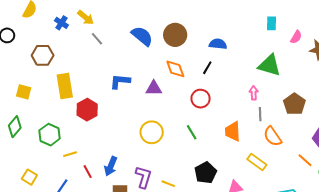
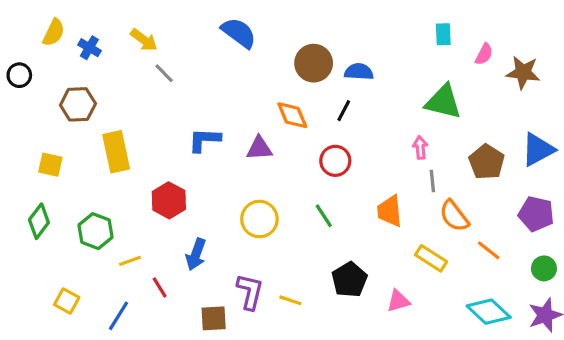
blue cross: (61, 23) -> (89, 48), moved
brown circle: (175, 35) -> (314, 63), moved
blue semicircle: (142, 36) -> (239, 33), moved
red hexagon: (87, 110) -> (169, 200), moved
orange line: (305, 160) -> (489, 250), moved
blue arrow: (111, 166) -> (196, 254), moved

